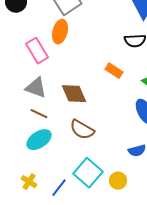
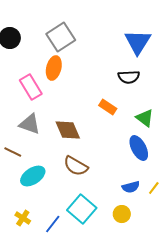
brown line: (39, 114) -> (13, 152), moved
yellow circle: (118, 181) -> (122, 214), moved

